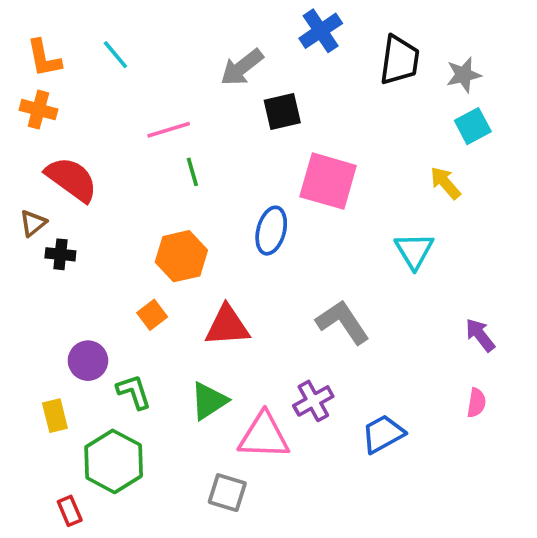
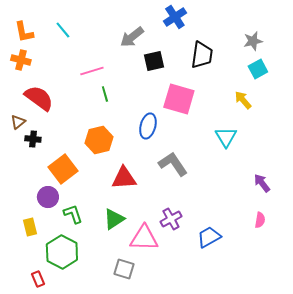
black trapezoid: (399, 60) -> (202, 55), moved
orange square: (152, 315) -> (63, 169), moved, size x1.8
gray L-shape: (343, 322) -> (173, 164), moved

